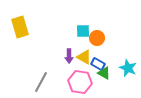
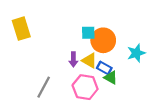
orange circle: (97, 38) -> (103, 40), size x1.5
cyan star: (128, 68) -> (136, 53), moved, turned 30

